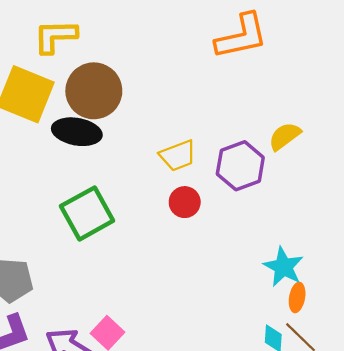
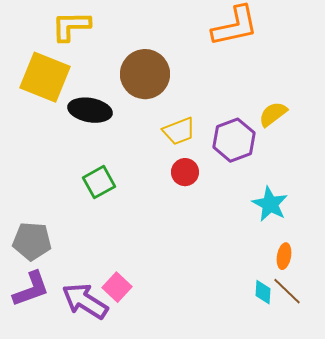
brown circle: (94, 91) -> (145, 74), moved
green square: (87, 213) -> (99, 182), size x0.7
cyan star: (283, 267) -> (270, 204), moved

